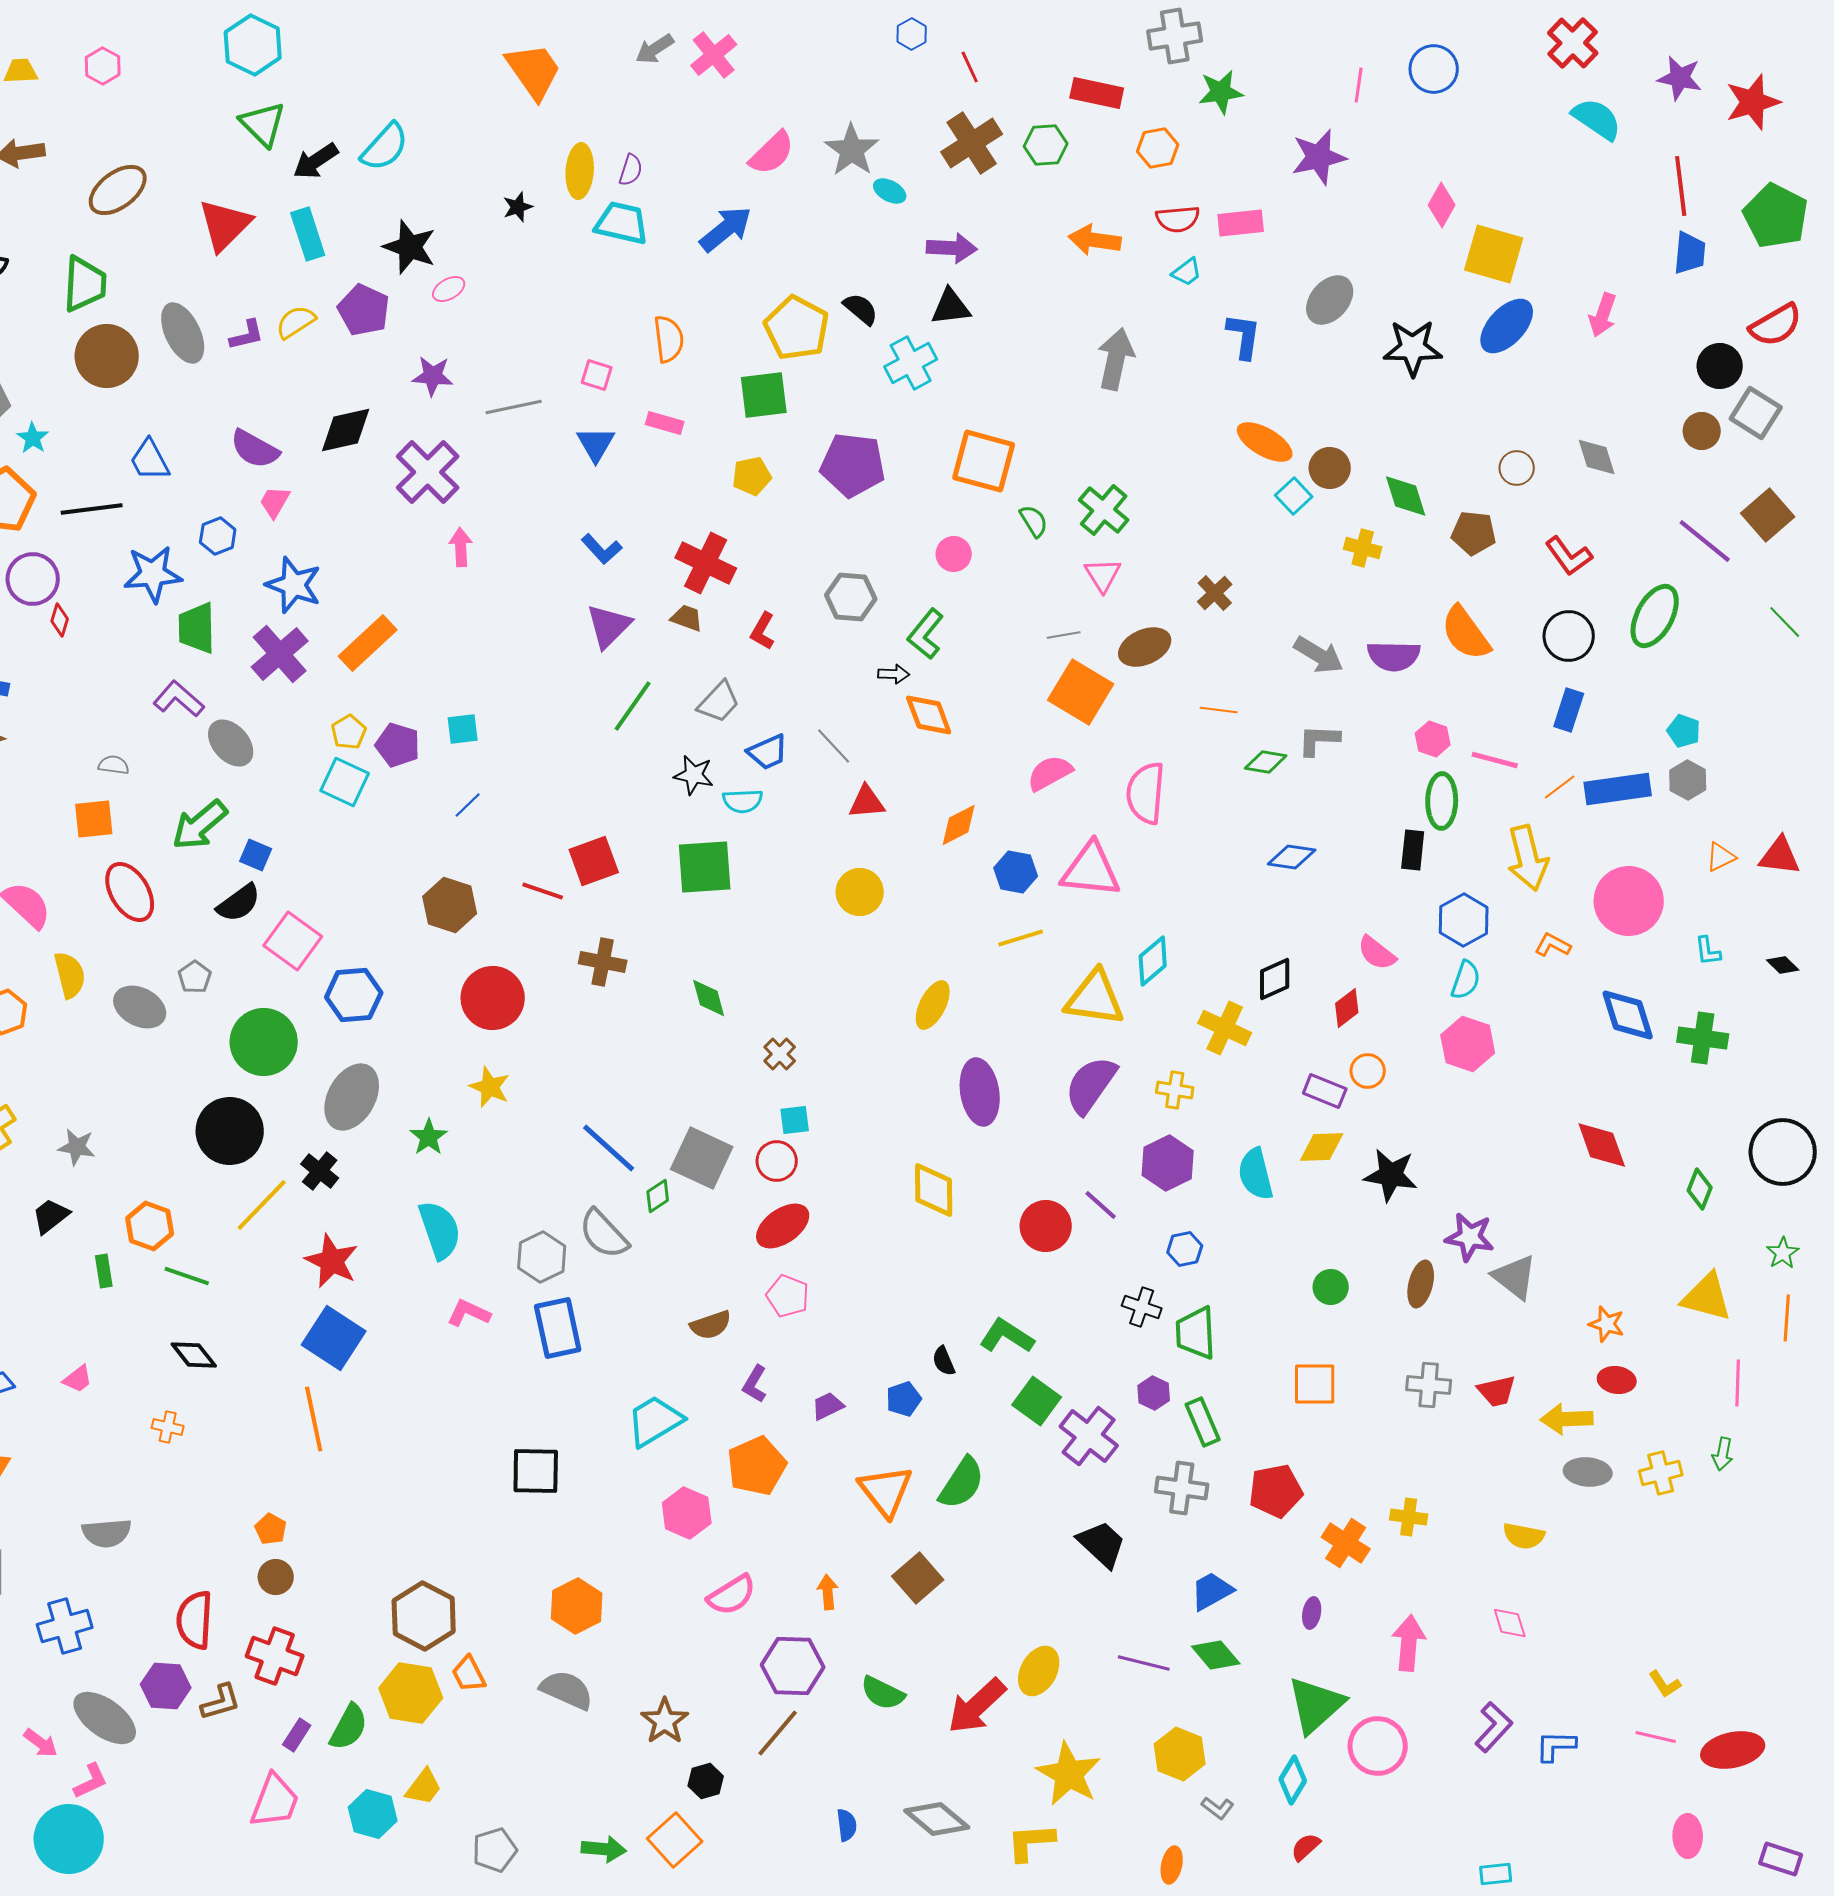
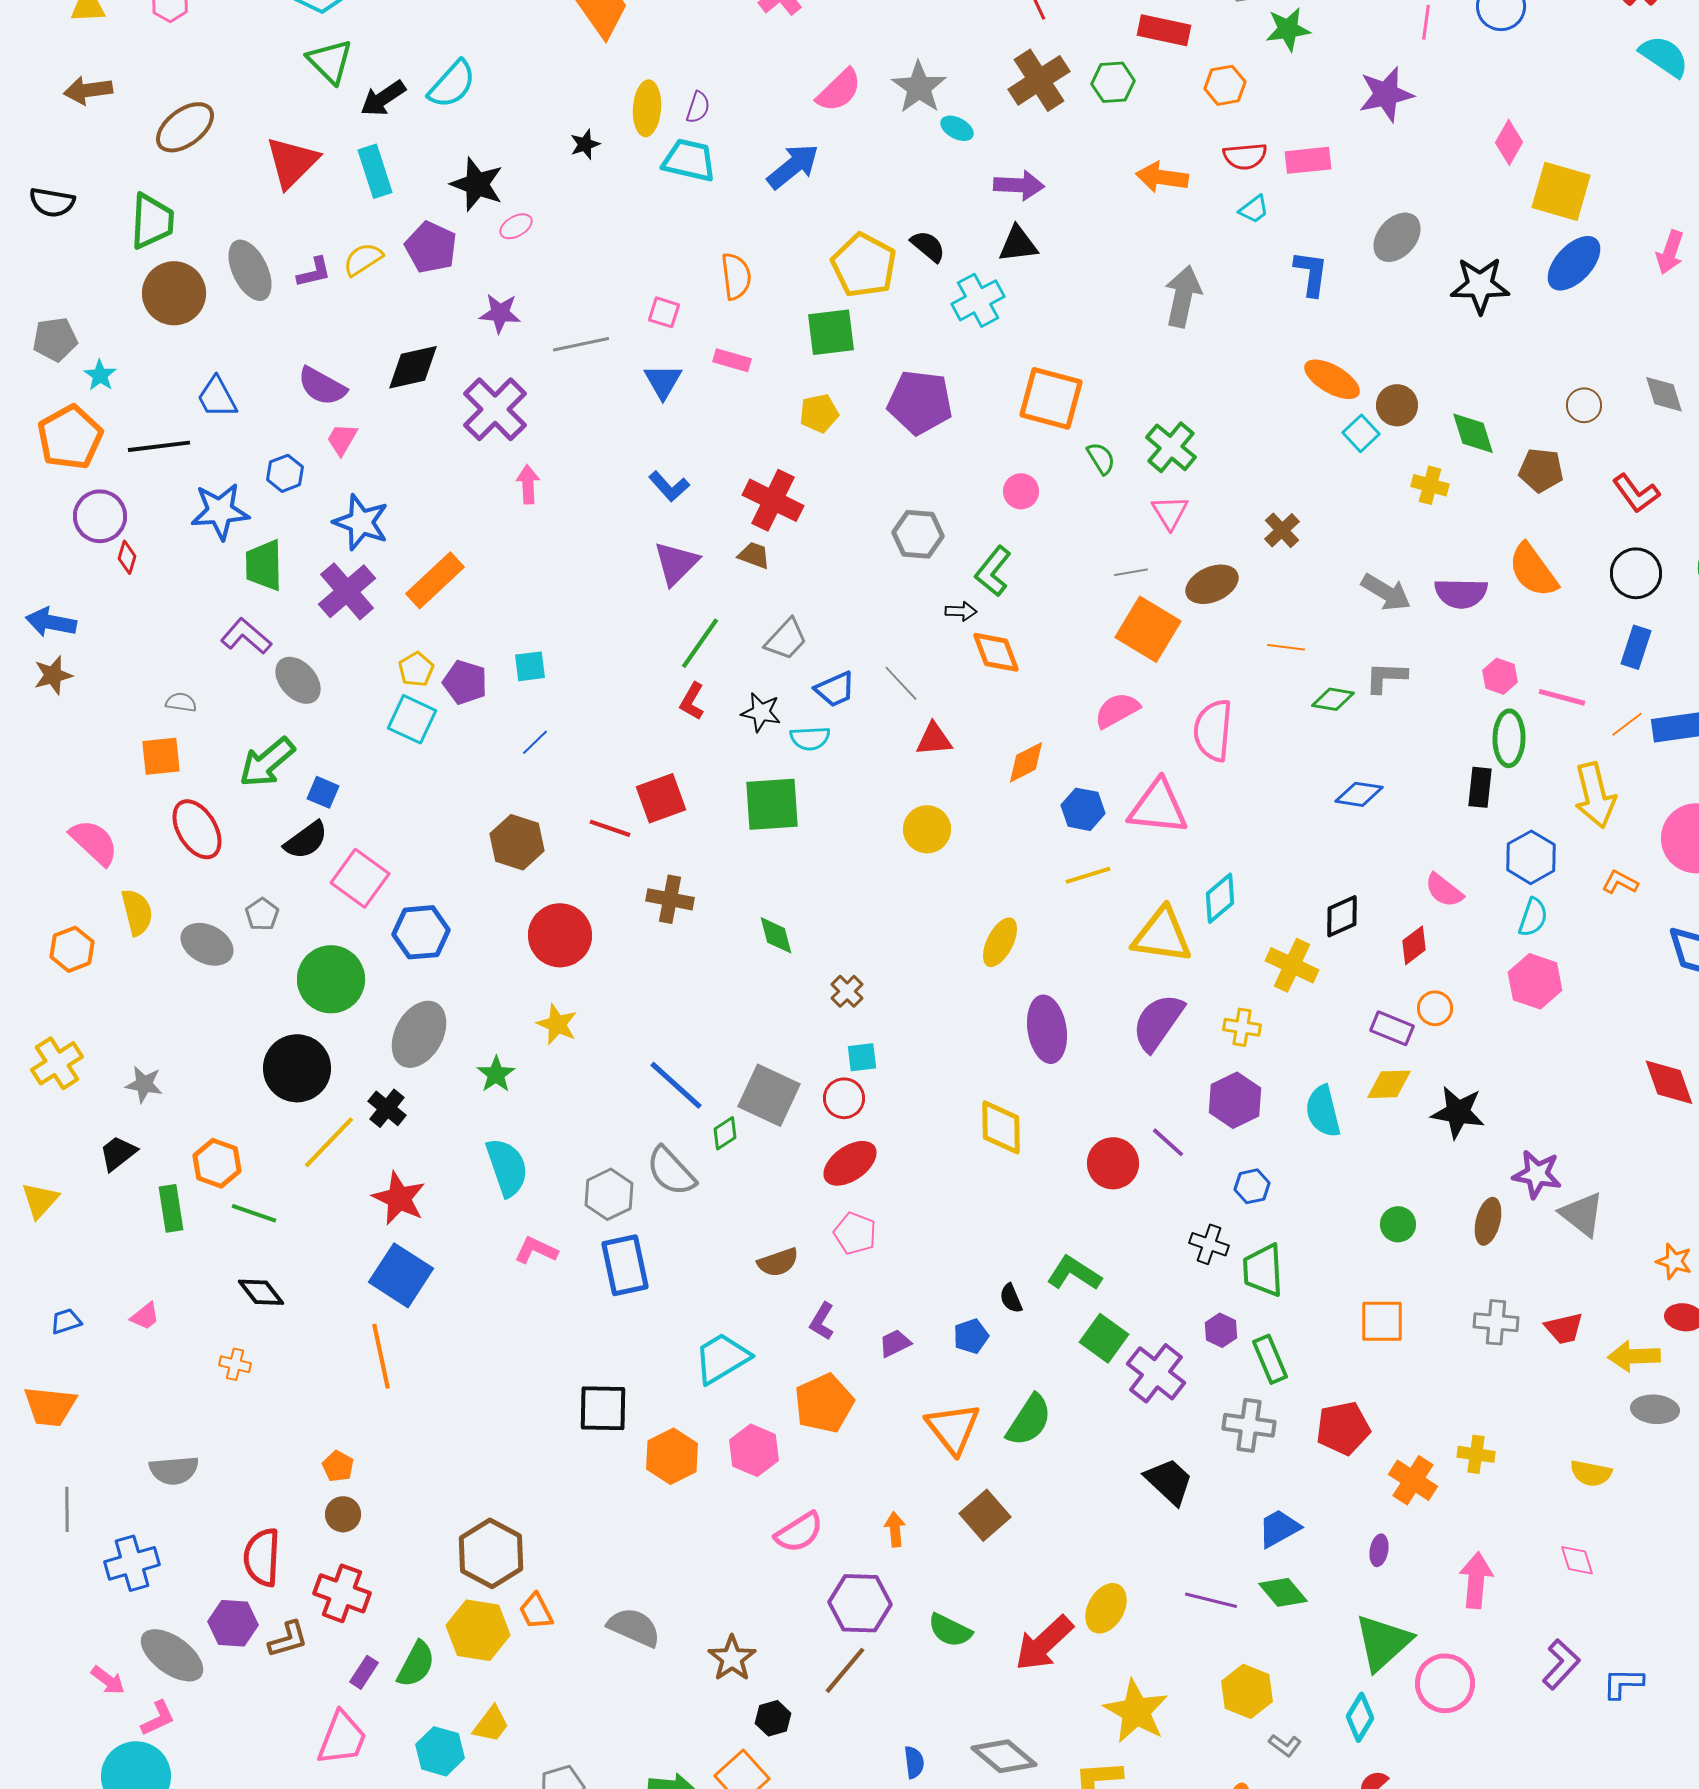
red L-shape: (763, 631) -> (692, 701), moved
green rectangle: (104, 1271) -> (171, 1208), size x1.4
orange hexagon: (577, 1606) -> (672, 1456), moved

